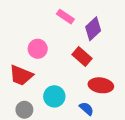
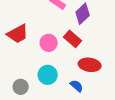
pink circle: (38, 49) -> (49, 43), moved
red trapezoid: (21, 75) -> (18, 34), moved, turned -50

